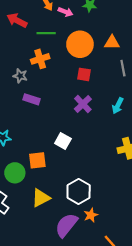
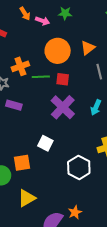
green line: (46, 33) -> (41, 77), moved
orange triangle: (112, 42) -> (88, 48), turned -35
purple cross: (83, 104) -> (63, 107), size x1.4
white hexagon: (79, 192) -> (79, 167), moved

